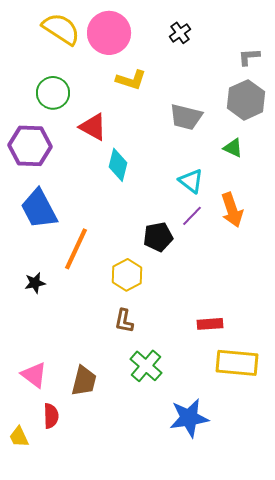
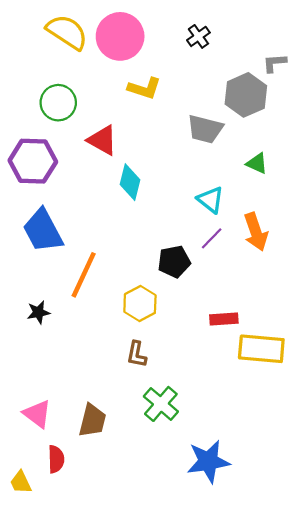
gray hexagon: (246, 100) -> (246, 95), moved
red rectangle: (210, 324) -> (224, 319), moved
yellow rectangle: (237, 363) -> (261, 349), moved

